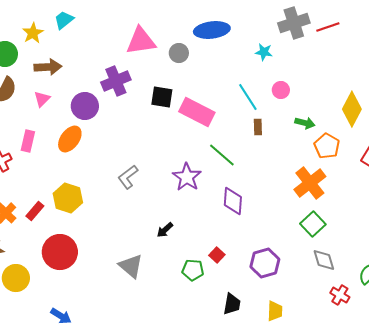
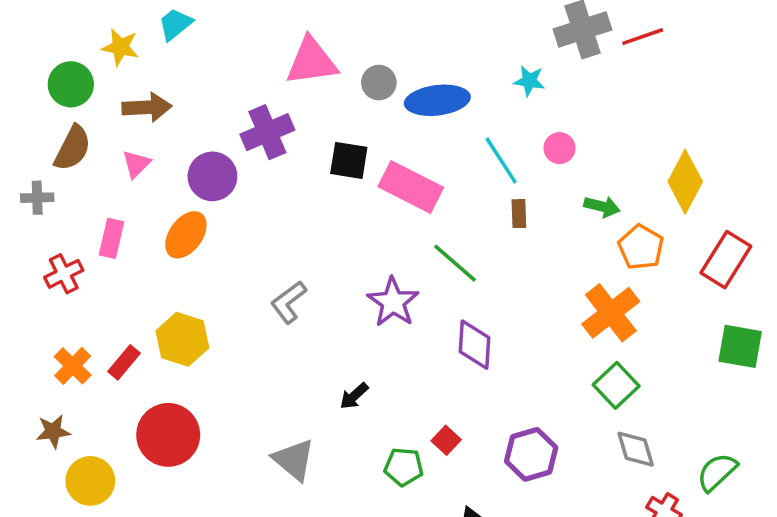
blue ellipse: (212, 30) -> (437, 100), moved
yellow star: (33, 33) -> (120, 47), turned -30

